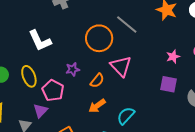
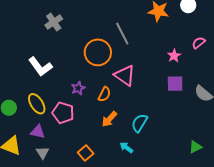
gray line: (127, 25) -> (122, 34), turned 35
purple triangle: (40, 111) -> (38, 132), moved, turned -49

